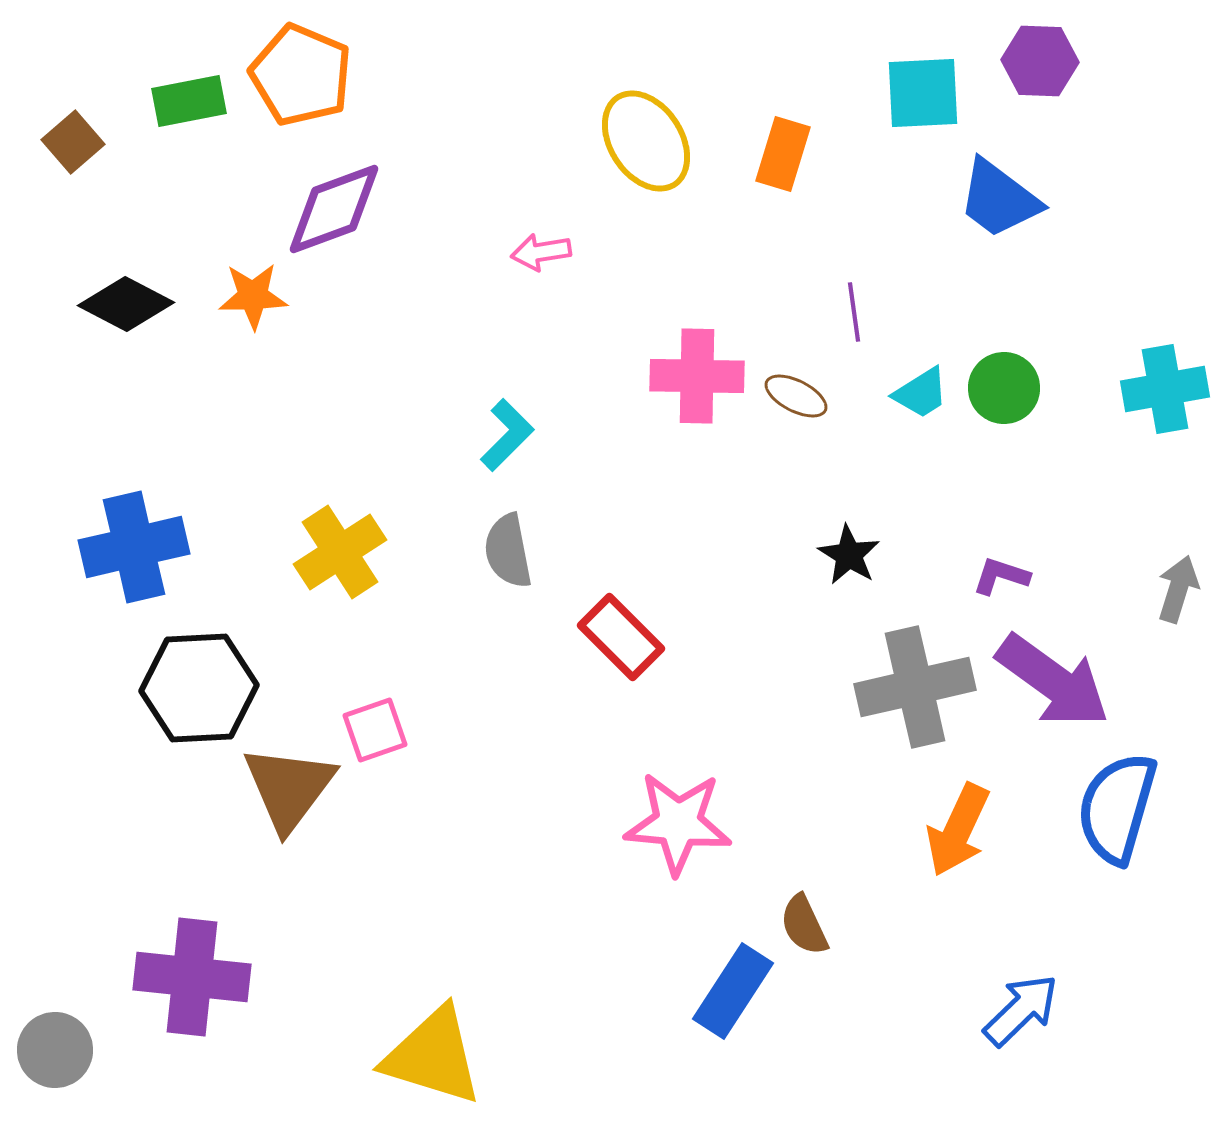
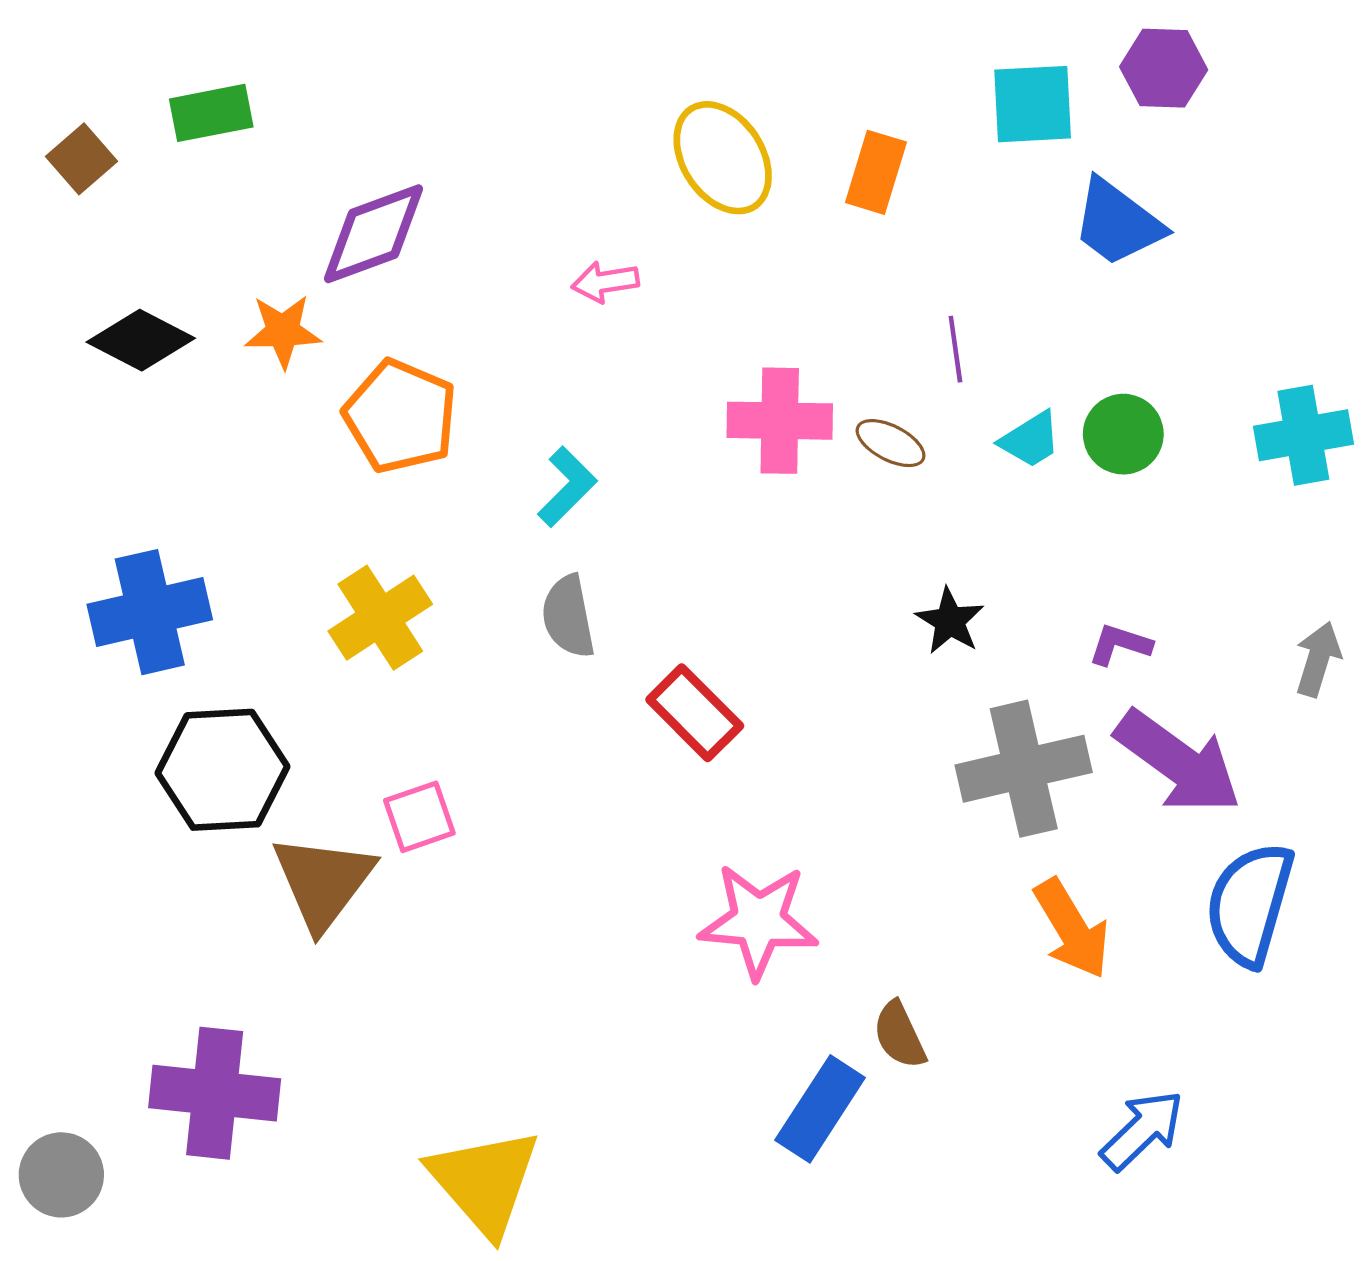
orange pentagon: (301, 75) -> (400, 416), moved
orange arrow: (958, 830) -> (1072, 929), turned -56
yellow triangle: (433, 1056) -> (484, 1182), turned 32

